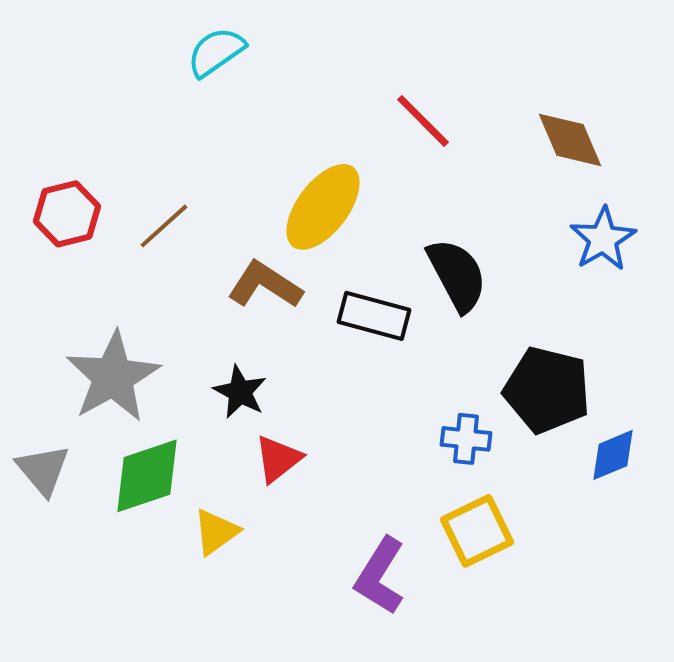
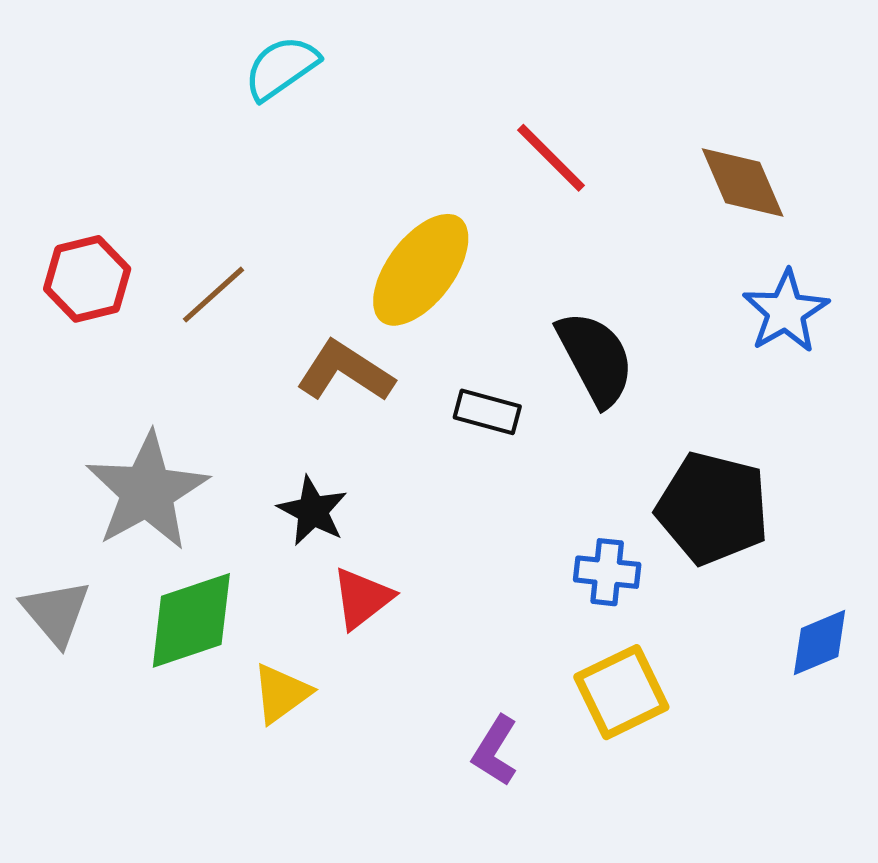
black rectangle: (374, 316) -> (487, 412), size x0.7
blue diamond: (613, 455) -> (820, 643), moved
purple L-shape: (380, 576) -> (495, 751), size x0.7

